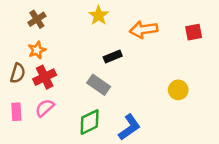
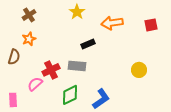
red cross: (45, 77) -> (51, 70), moved
gray rectangle: (99, 85) -> (77, 66), turned -30
pink rectangle: (16, 112) -> (13, 100), moved

